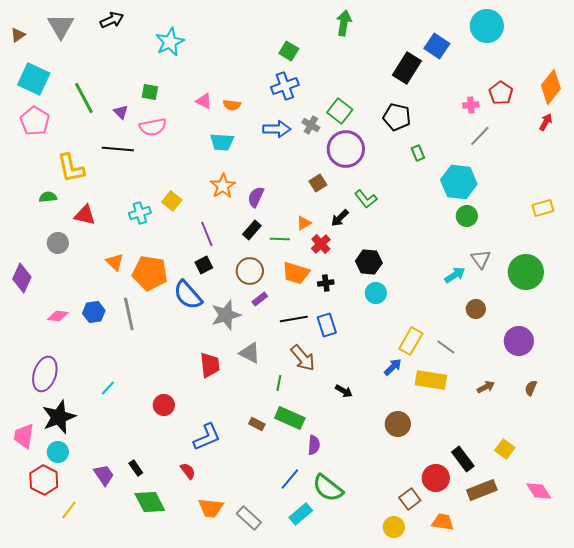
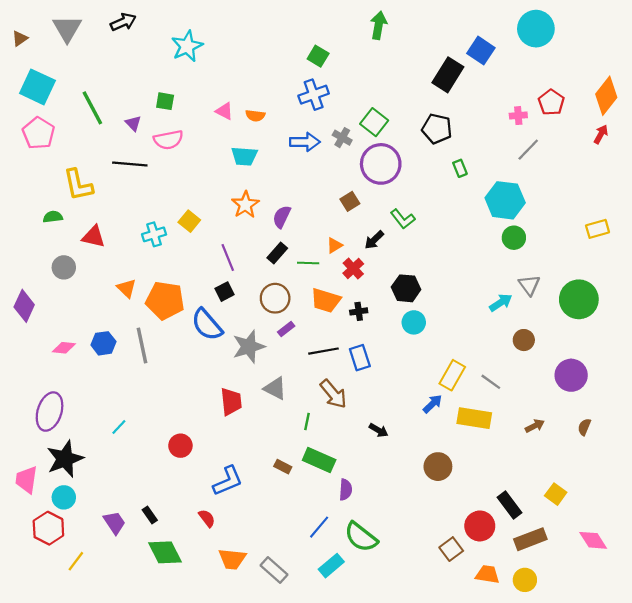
yellow circle: (394, 527) -> (525, 580), moved

